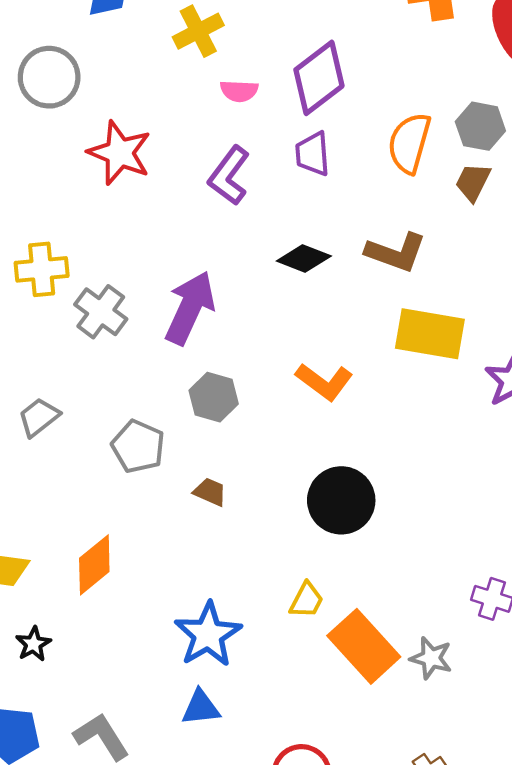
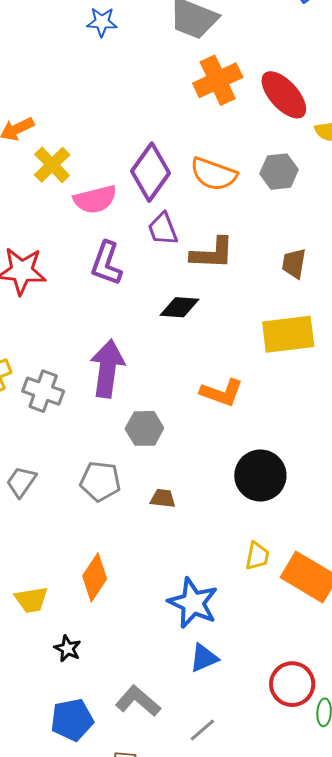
pink semicircle: (239, 91) -> (95, 199), size x1.5
orange semicircle: (409, 143) -> (214, 174), moved, turned -69
brown trapezoid: (473, 182) -> (294, 263), moved
brown L-shape: (396, 252) -> (212, 253), moved

